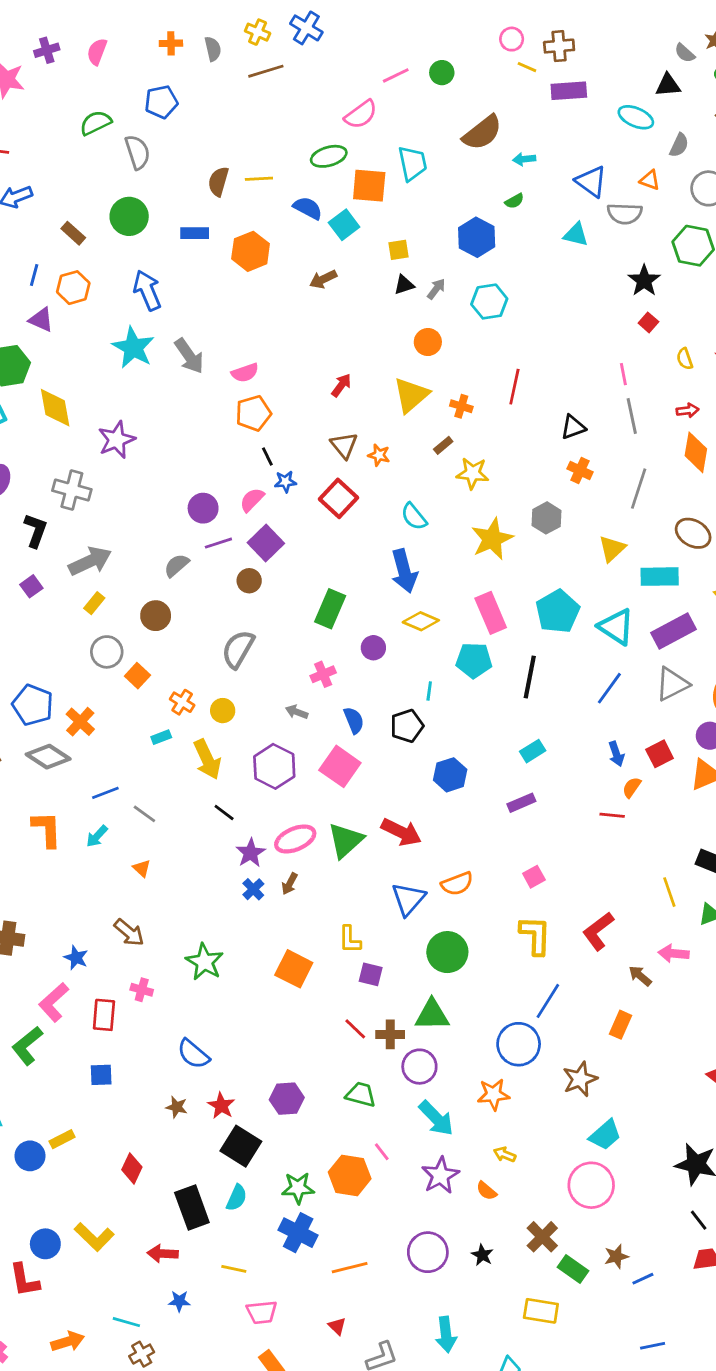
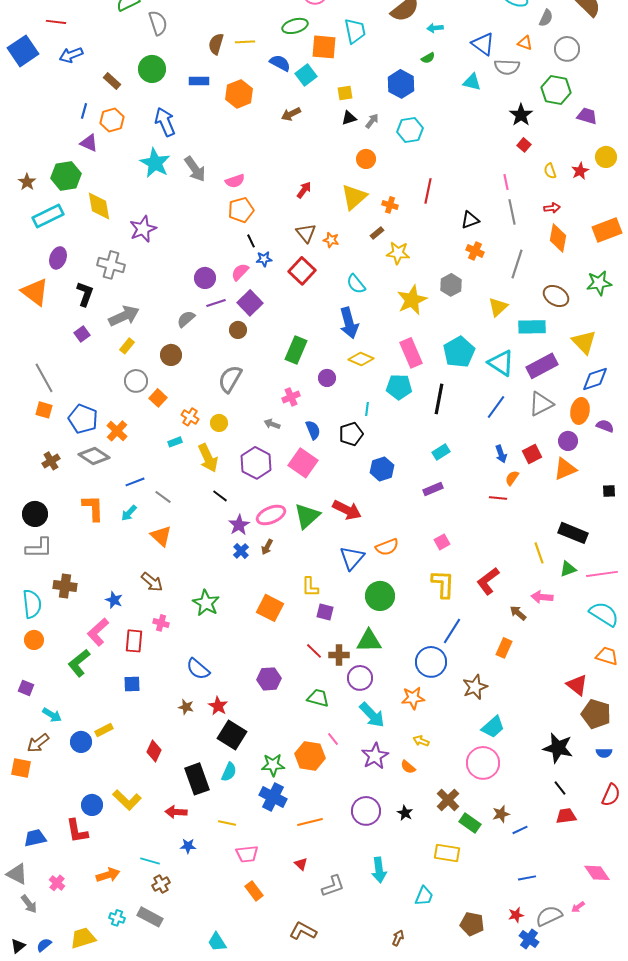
orange triangle: (142, 868) -> (161, 536), size x1.6
purple hexagon: (287, 1099) -> (269, 679), moved

